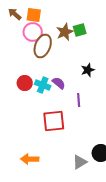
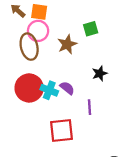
brown star: (65, 32) -> (67, 44), moved
brown ellipse: (43, 46) -> (29, 47), moved, turned -35
red circle: (25, 83) -> (29, 88), size x1.6

